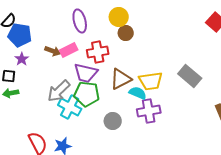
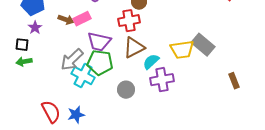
red cross: (98, 52) -> (129, 21), moved
yellow trapezoid: (151, 81) -> (182, 50), moved
cyan semicircle: (138, 93) -> (151, 62), turned -66

